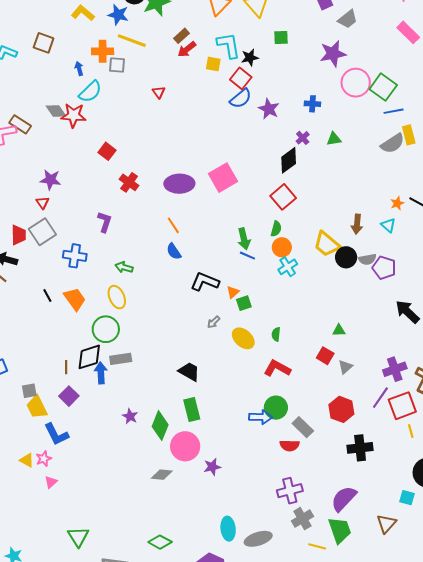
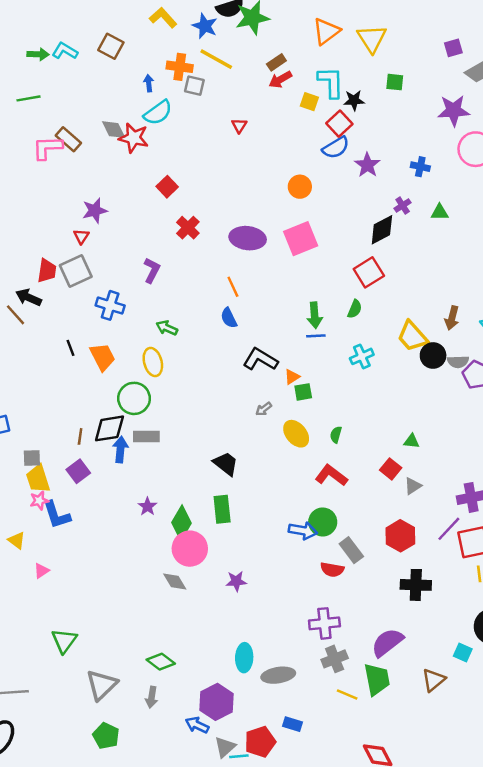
purple star: (50, 180) -> (95, 211), turned -30
orange circle: (282, 247) -> (300, 187), moved
blue line: (247, 256) -> (316, 336), turned -35
pink circle: (185, 446) -> (190, 549), moved
pink star: (44, 459) -> (39, 501), moved
gray diamond: (162, 475) -> (175, 582), turned 45

